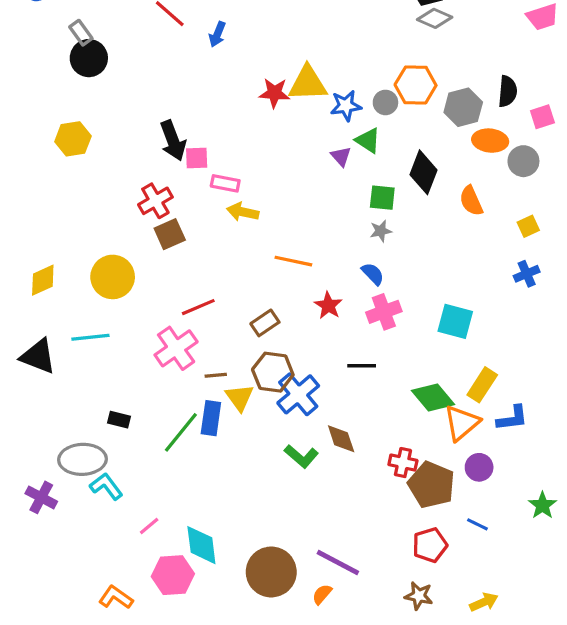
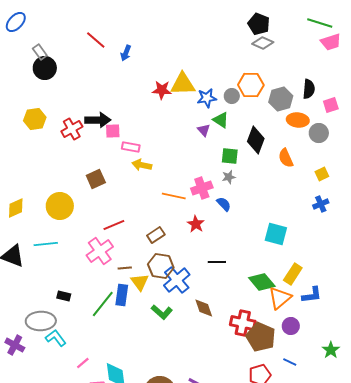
black arrow: (173, 141) -> (98, 120), turned -70
red cross: (155, 201) -> (72, 129), moved
pink cross: (384, 312) -> (202, 188), moved
green L-shape: (301, 456) -> (162, 312), moved
red cross: (403, 463) -> (243, 323), size x1.4

